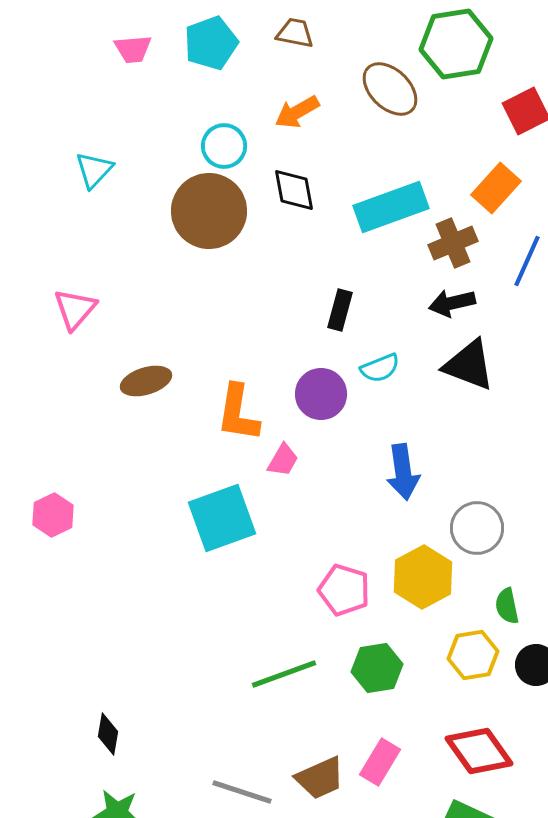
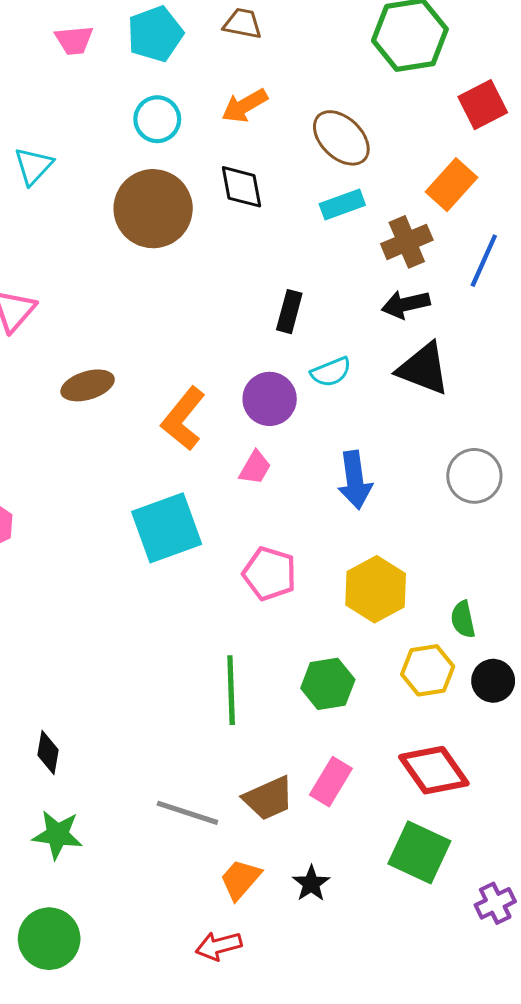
brown ellipse: (390, 89) -> (341, 138), moved
cyan circle: (224, 146) -> (157, 119), moved
cyan rectangle: (391, 207) -> (342, 204), size x0.6
orange L-shape: (238, 413) -> (183, 419), turned 30
pink trapezoid: (283, 460) -> (255, 468), moved
gray circle: (477, 528) -> (474, 476), moved
pink pentagon: (344, 590) -> (270, 574), moved
green line: (284, 674) -> (231, 690), turned -72

